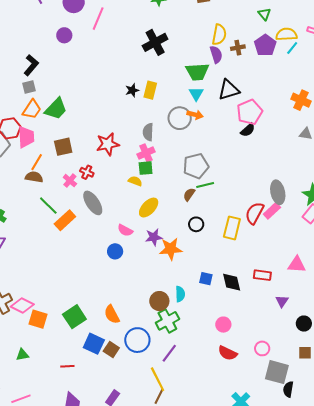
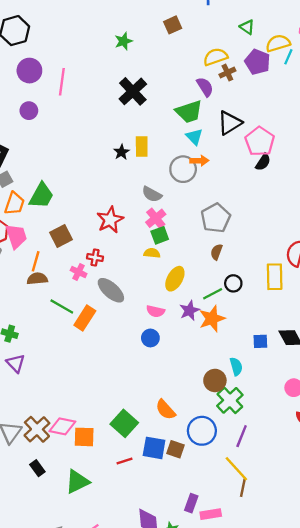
yellow semicircle: (219, 35) -> (215, 57), moved, turned -105
gray semicircle: (148, 132) -> (152, 194), turned -48
green line: (205, 185) -> (213, 294), moved
green triangle: (22, 355) -> (77, 482), size x1.6
red line: (67, 366) -> (124, 461), moved

